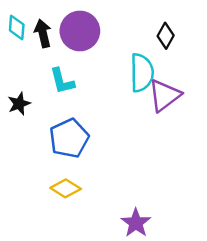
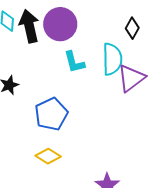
black arrow: (43, 33) -> (29, 26), size x1.4
cyan L-shape: (62, 81) -> (74, 62), moved

